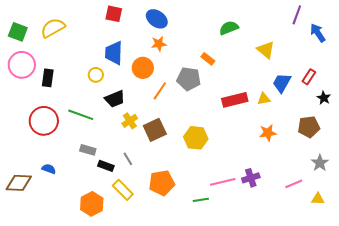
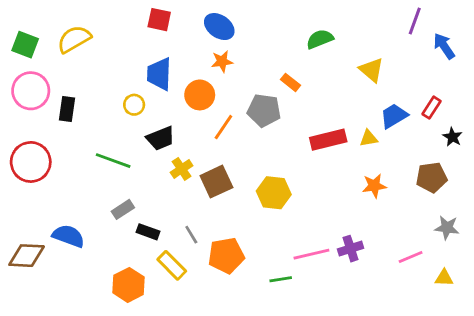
blue trapezoid: (282, 83) -> (394, 116), turned 30
red circle: (44, 121) -> (31, 162), moved
gray rectangle: (88, 150) -> (123, 209), turned -49
gray line: (128, 159) -> (191, 235), moved
gray star: (320, 163) -> (447, 228), turned -30
blue semicircle: (49, 169) -> (68, 236), size x1.6

